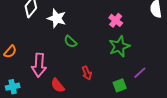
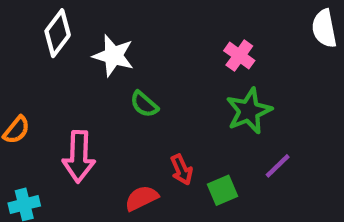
purple line: (140, 73) -> (278, 166), moved
red semicircle: (58, 85) -> (142, 198), moved, turned 105
green square: (120, 85) -> (222, 190), moved

